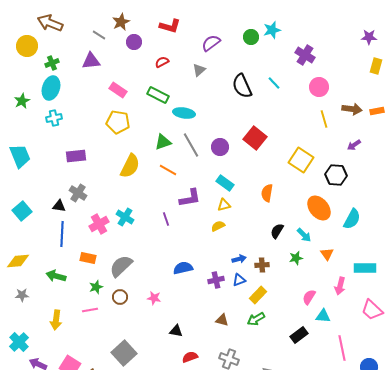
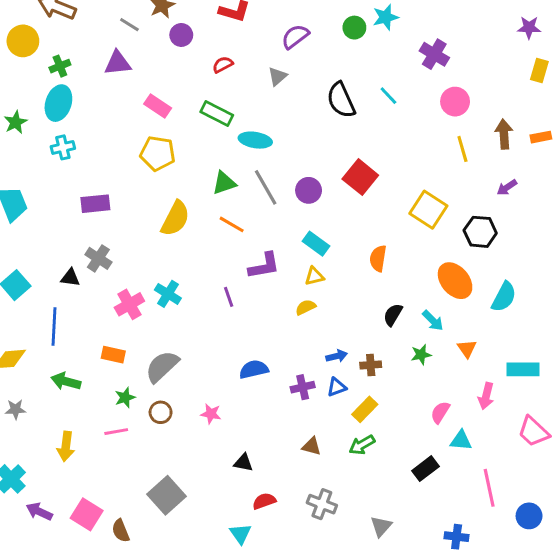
brown arrow: (352, 109) -> (504, 134), turned -102
blue line: (62, 234) -> (54, 326), moved

